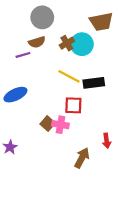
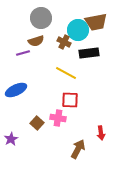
brown cross: (67, 43) -> (64, 42), turned -32
cyan circle: (82, 44) -> (78, 30), moved
black rectangle: (94, 83) -> (89, 53), moved
brown square: (48, 124) -> (37, 123), moved

